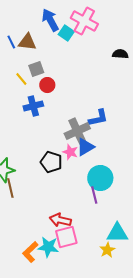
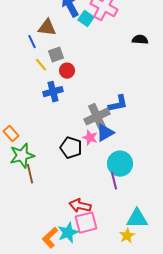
blue line: (11, 42) -> (32, 42), moved
cyan star: (48, 247) -> (68, 233), turned -30

